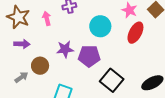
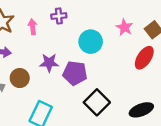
red ellipse: (135, 33) -> (144, 58), moved

